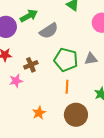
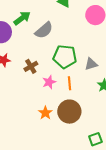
gray triangle: (91, 59) -> (91, 64), moved
pink star: (16, 81) -> (49, 82), moved
brown circle: (76, 115) -> (69, 112), moved

